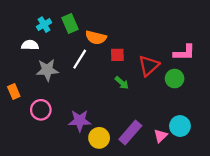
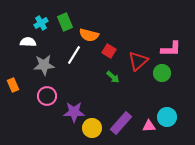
red square: (117, 55) -> (109, 51), turned 32
pink circle: (41, 110) -> (47, 96), moved
pink triangle: (161, 136) -> (149, 126), turned 40

